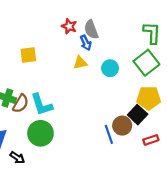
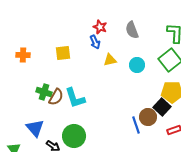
gray semicircle: (91, 30) -> (132, 30), moved
blue arrow: (86, 43) -> (95, 42), moved
green circle: (40, 133) -> (74, 136), moved

